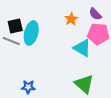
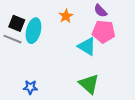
orange star: (71, 19) -> (66, 16), moved
black square: (15, 26) -> (17, 23), turned 35

